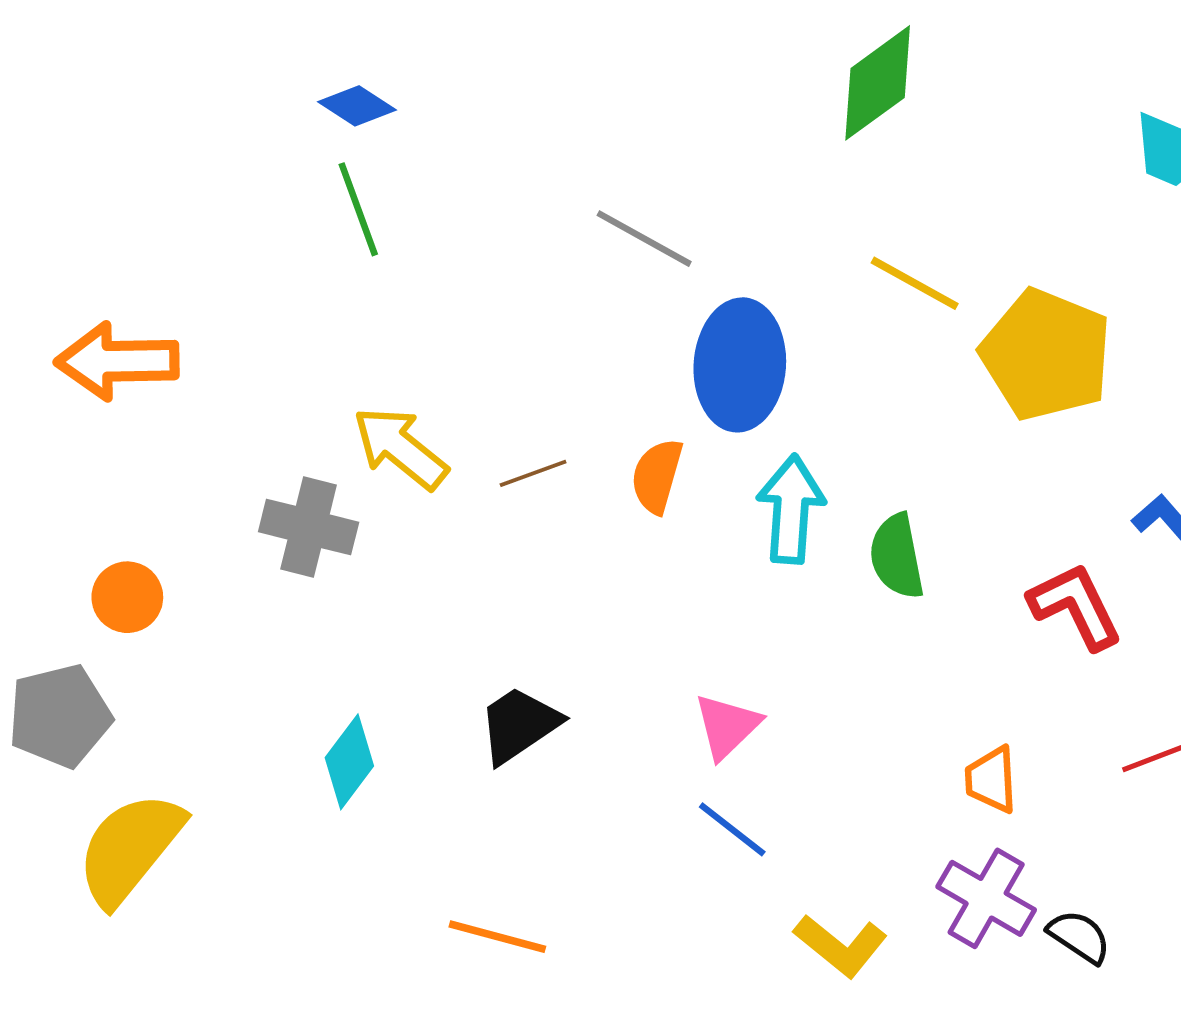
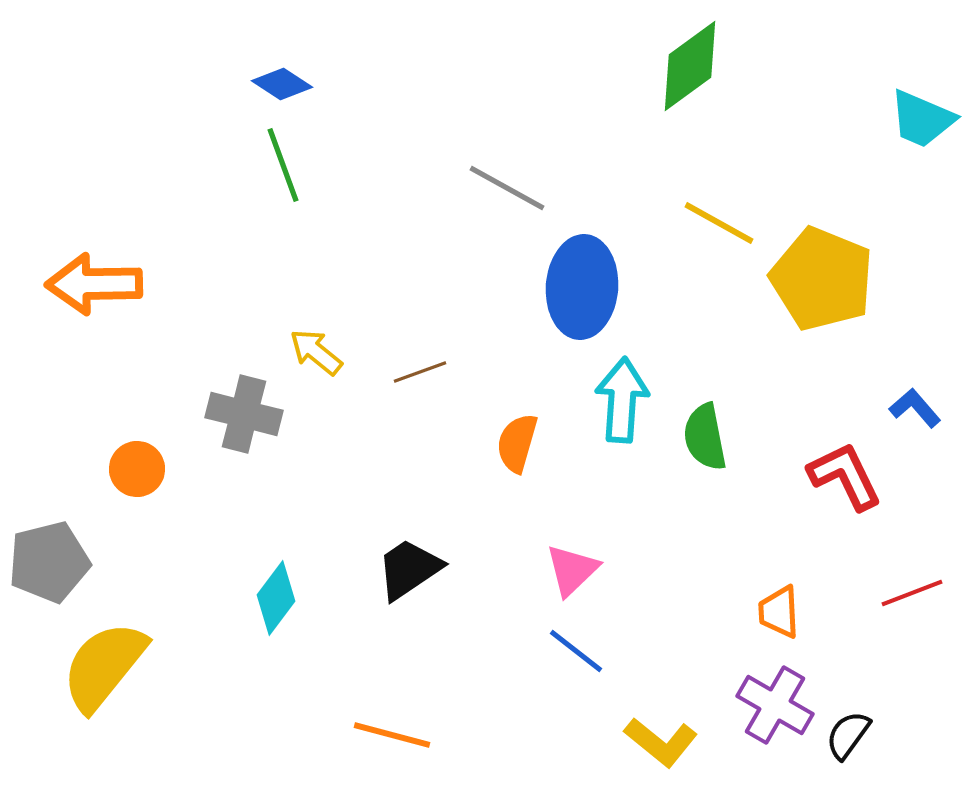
yellow arrow: (400, 448) -> (316, 352), size x0.7
orange semicircle: (657, 476) -> (517, 443), moved
orange circle: (127, 597) -> (137, 469), moved
black semicircle: (1079, 937) -> (848, 735), turned -88

